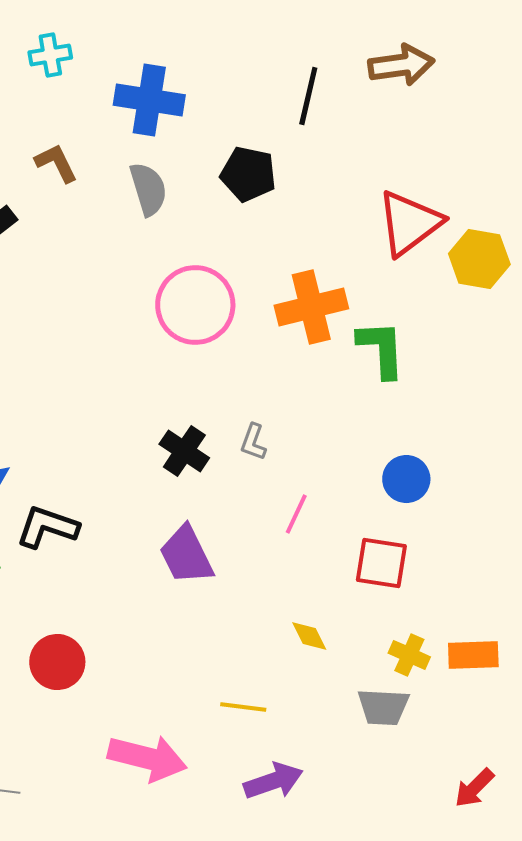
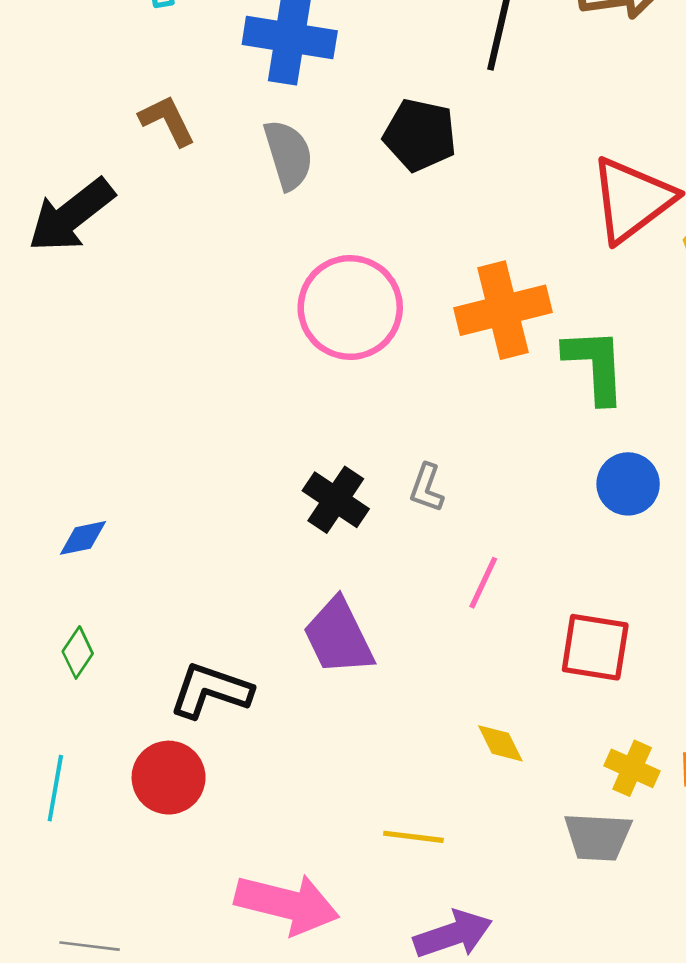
blue circle: (406, 479) -> (628, 484), moved
black L-shape: (47, 527) -> (211, 691), moved

